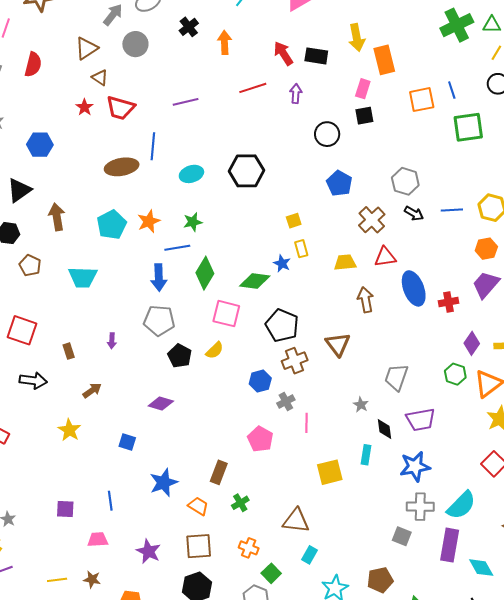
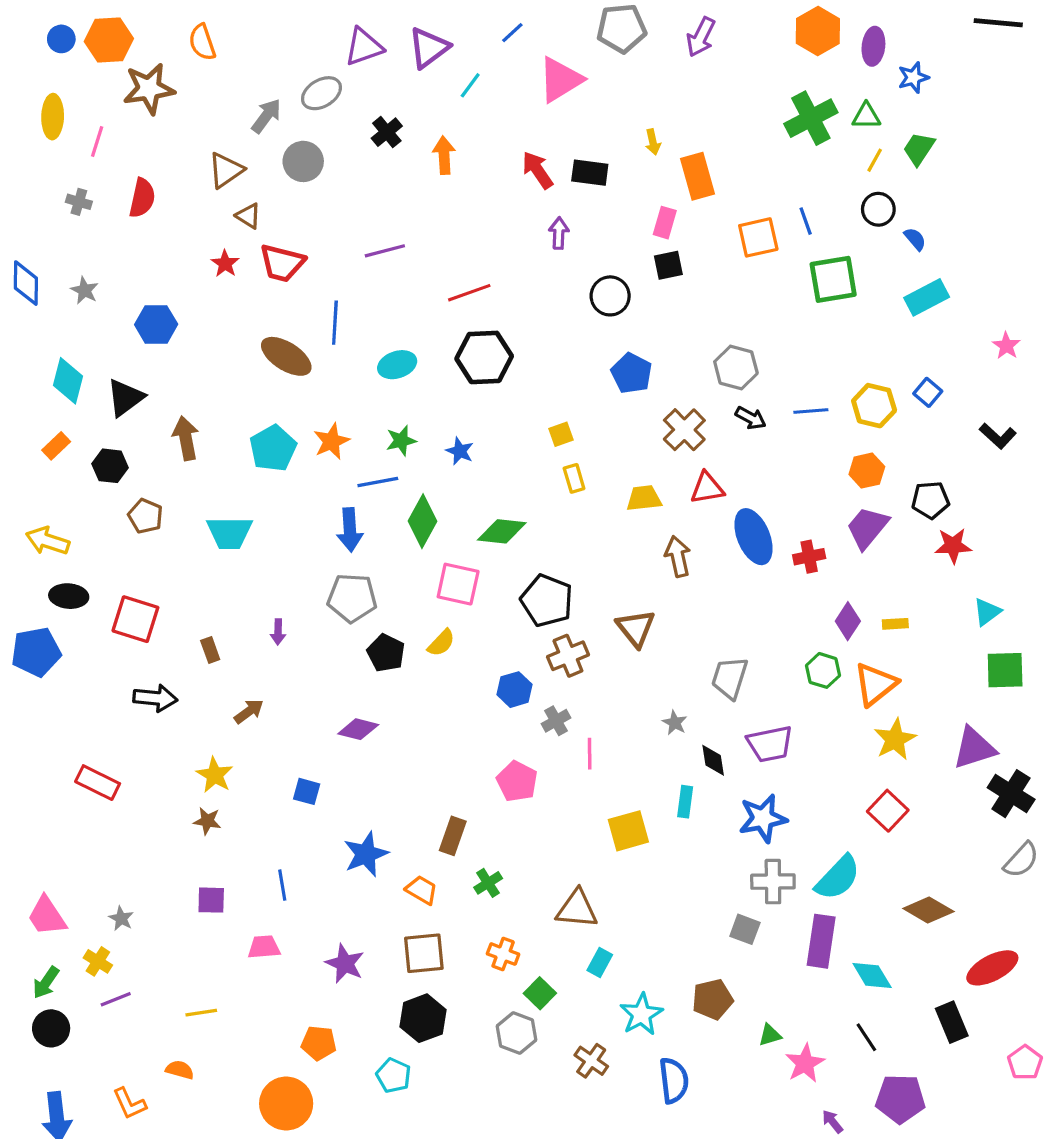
yellow arrow: (357, 38) -> (653, 142), size x0.6
red line: (253, 88) -> (469, 293), moved
brown ellipse: (122, 167) -> (286, 356), turned 44
blue star: (282, 263) -> (460, 451), moved
brown star: (92, 579) -> (207, 821), moved

